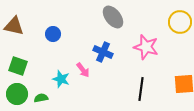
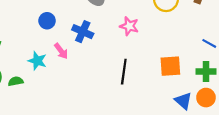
blue circle: (53, 34) -> (47, 21), moved
pink star: (146, 47) -> (129, 26), size x0.7

